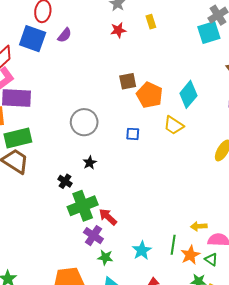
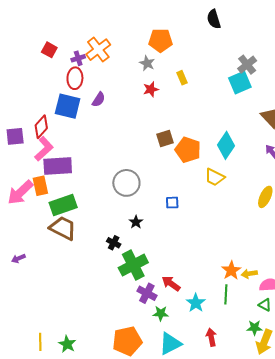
blue square: (133, 134) -> (172, 203), moved
red arrow: (108, 217) -> (171, 284), moved
orange star: (190, 255) -> (231, 270), moved

